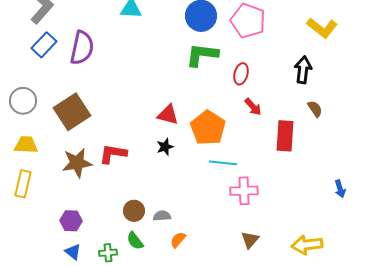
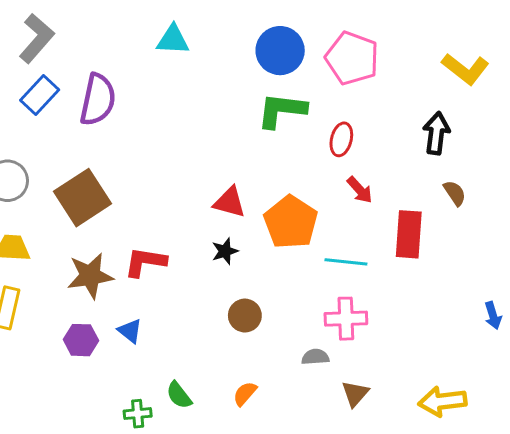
cyan line: (223, 163) -> (346, 262), moved
brown circle: (134, 211) -> (245, 316), moved
gray semicircle: (162, 216) -> (315, 357), moved
purple hexagon: (71, 221) -> (81, 340), moved
blue triangle: (73, 252) -> (130, 331), moved

